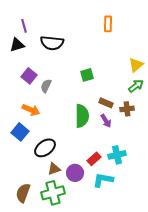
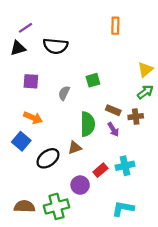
purple line: (24, 26) -> (26, 28), turned 72
purple square: (29, 76) -> (31, 81), turned -35
gray semicircle: (46, 86) -> (64, 93), moved
brown triangle: (54, 169) -> (75, 148), moved
cyan L-shape: (103, 180) -> (123, 209), moved
brown semicircle: (23, 193) -> (24, 206), turned 72

